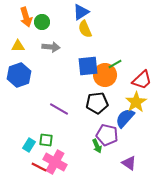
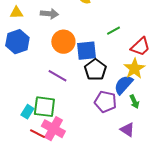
blue square: (88, 66) -> (86, 51), moved
orange circle: (105, 75) -> (63, 42), moved
black pentagon: (97, 103) -> (95, 70), turned -30
green square: (46, 140) -> (44, 107), size x1.6
green arrow: (97, 146) -> (134, 102), moved

